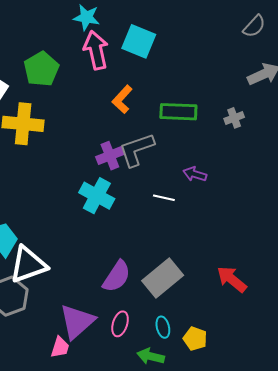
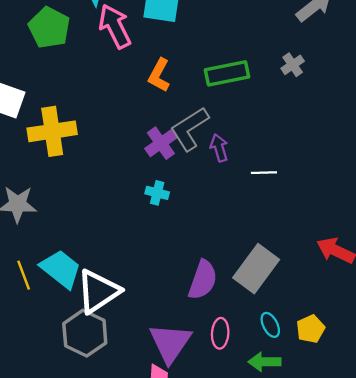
green pentagon: (41, 69) -> (49, 28), moved
purple arrow: (195, 174) -> (219, 148), moved, turned 70
cyan cross: (97, 196) -> (157, 193), size x0.6
white line: (164, 198) -> (264, 173), moved
yellow pentagon: (195, 339) -> (310, 329), turned -30

